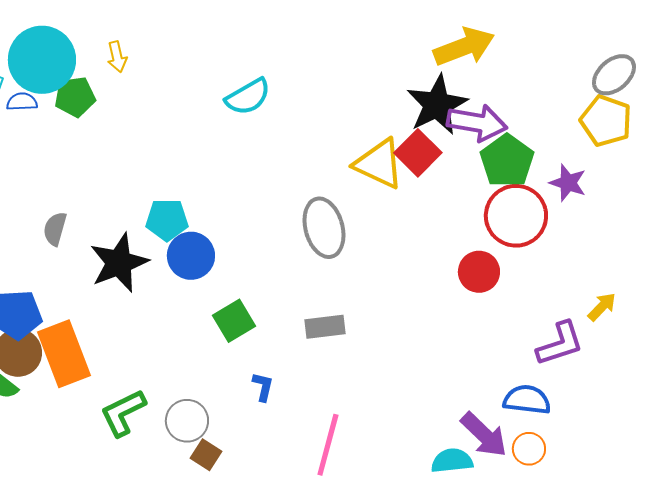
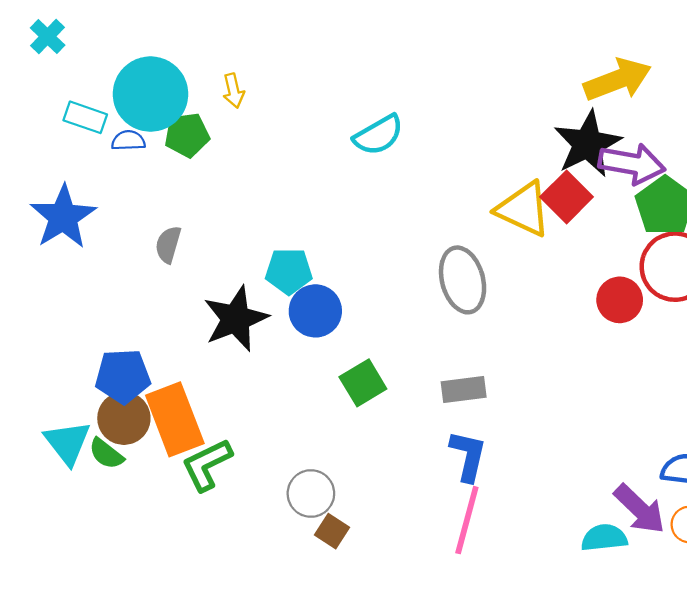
gray semicircle: (55, 229) -> (168, 245), moved
red circle: (479, 272) -> (620, 300), moved
blue L-shape: (263, 387) -> (468, 456), moved, size x1.6
green L-shape: (123, 413) -> (207, 465), moved

